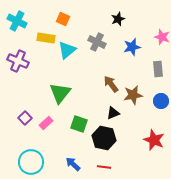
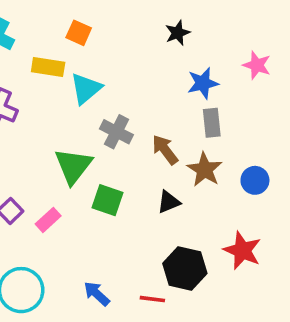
gray cross: (97, 42) -> (116, 132), moved
gray rectangle: (158, 69) -> (212, 123), moved
brown star: (133, 95) -> (205, 170), turned -30
green square: (79, 124) -> (107, 200), moved
black hexagon: (104, 138) -> (185, 268), moved

